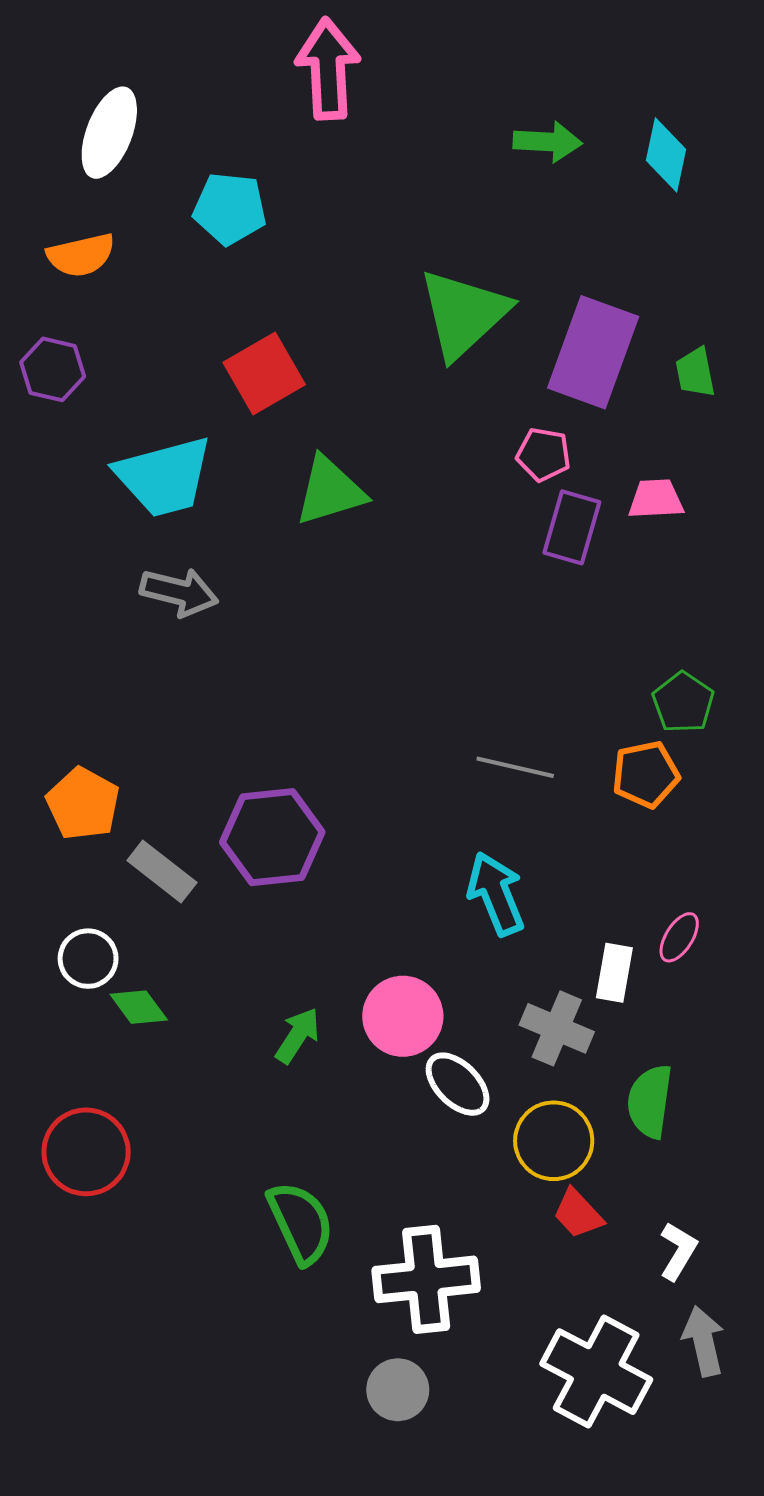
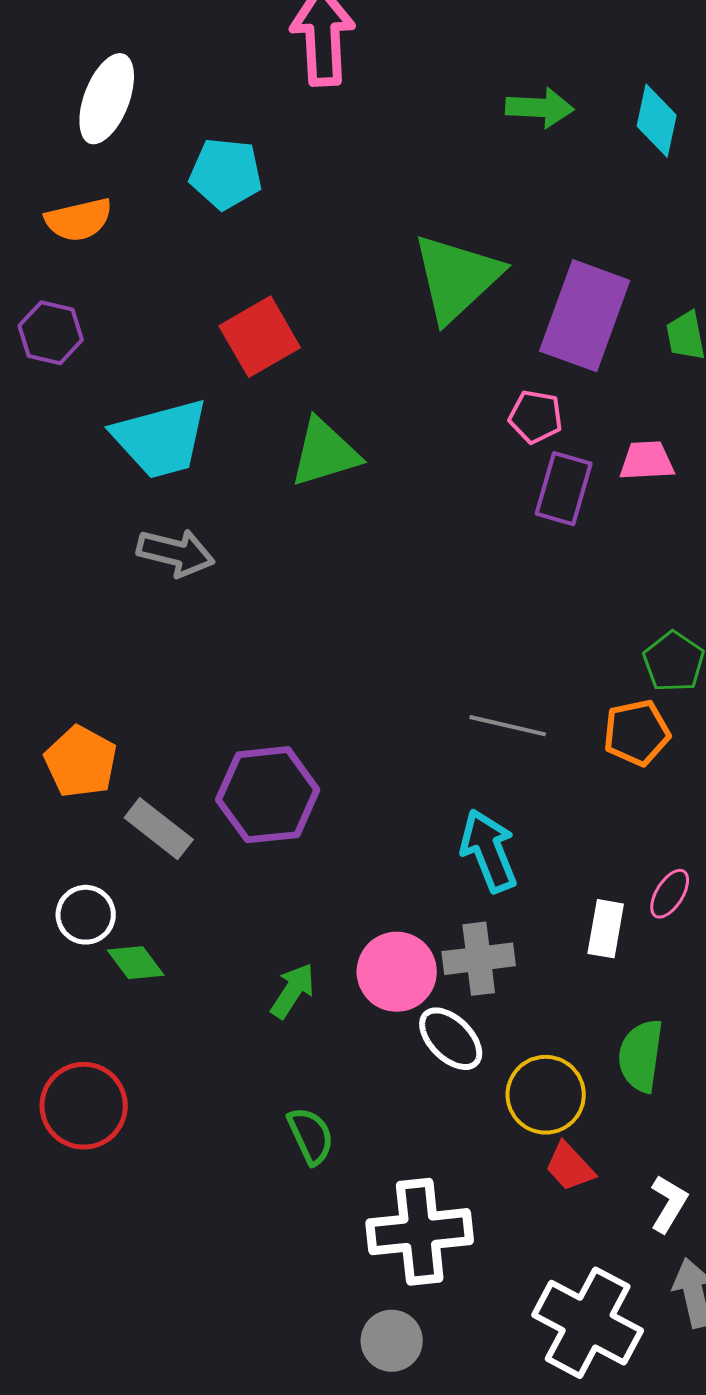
gray cross: (557, 1028) -> (479, 959), moved, turned -30
green semicircle: (301, 1223) -> (311, 1136), moved, size x0.7

